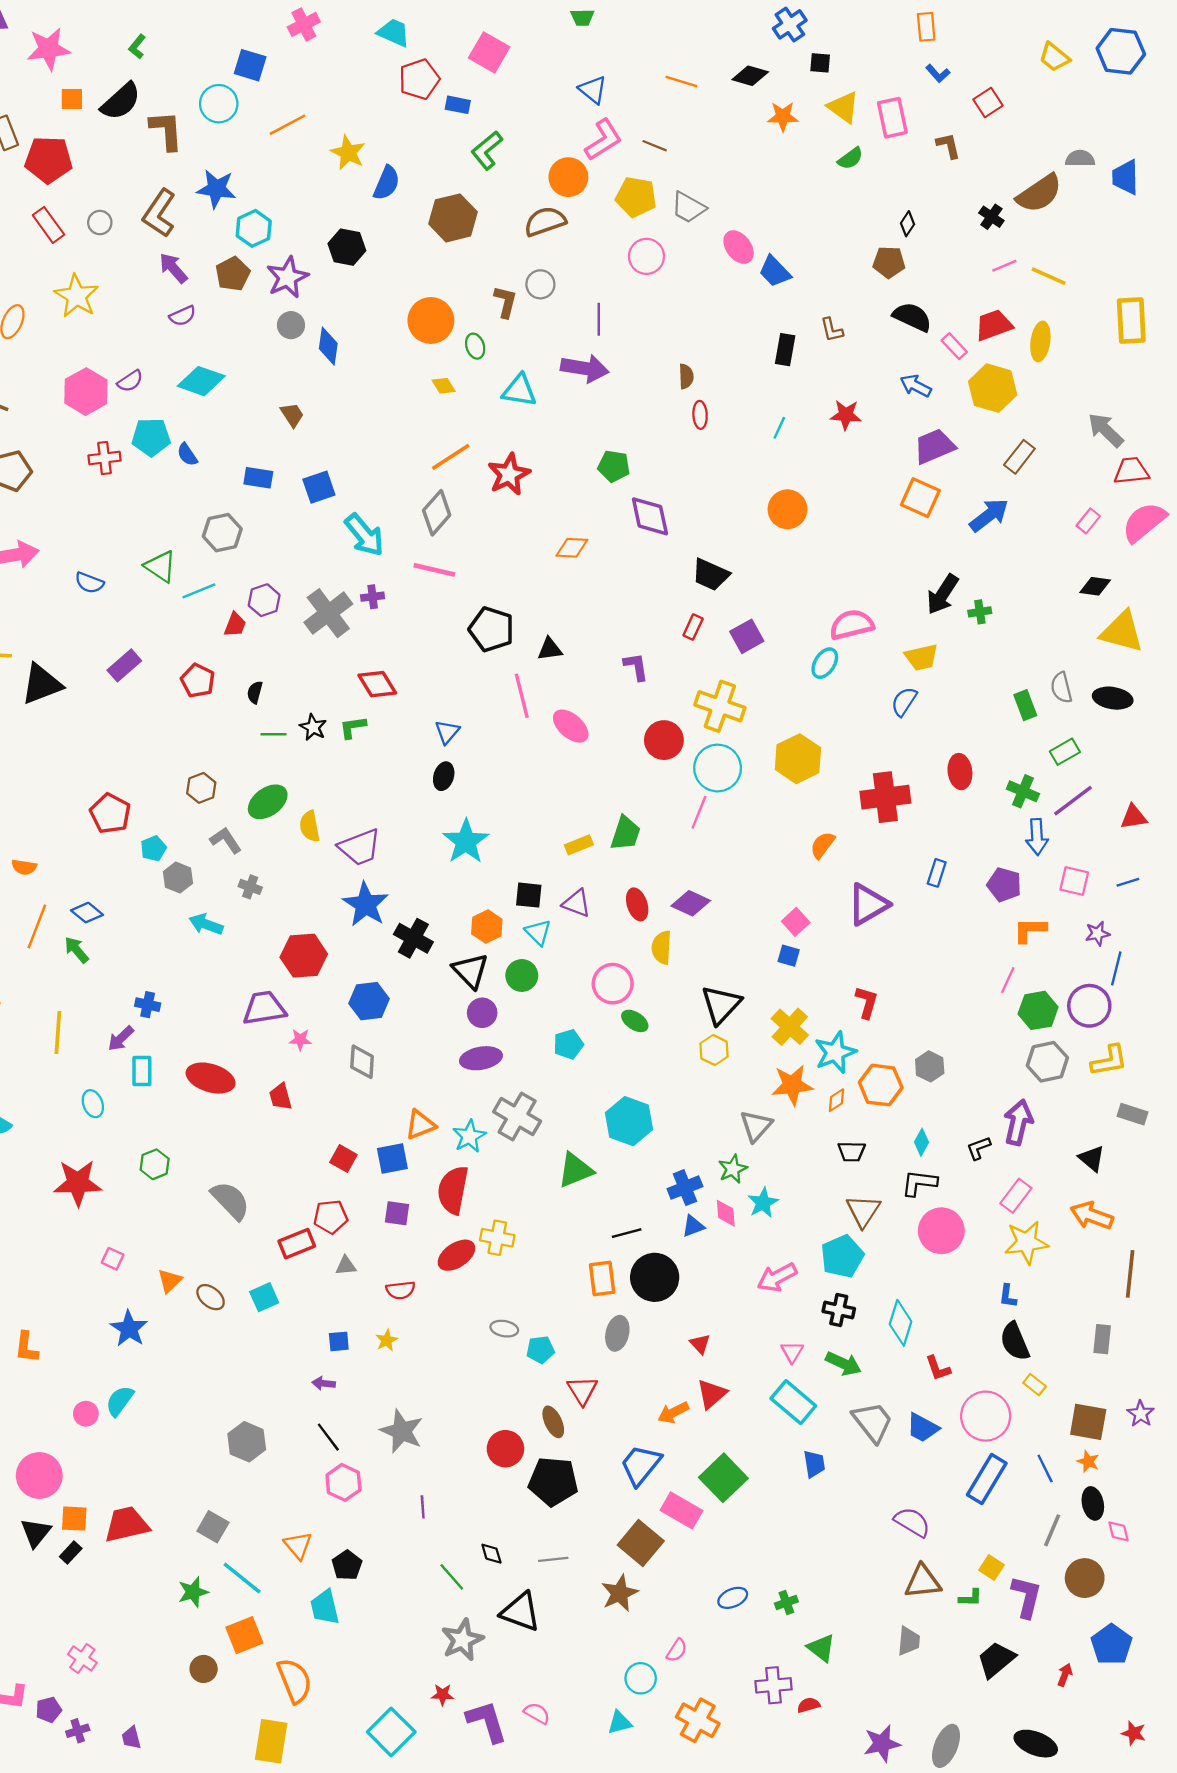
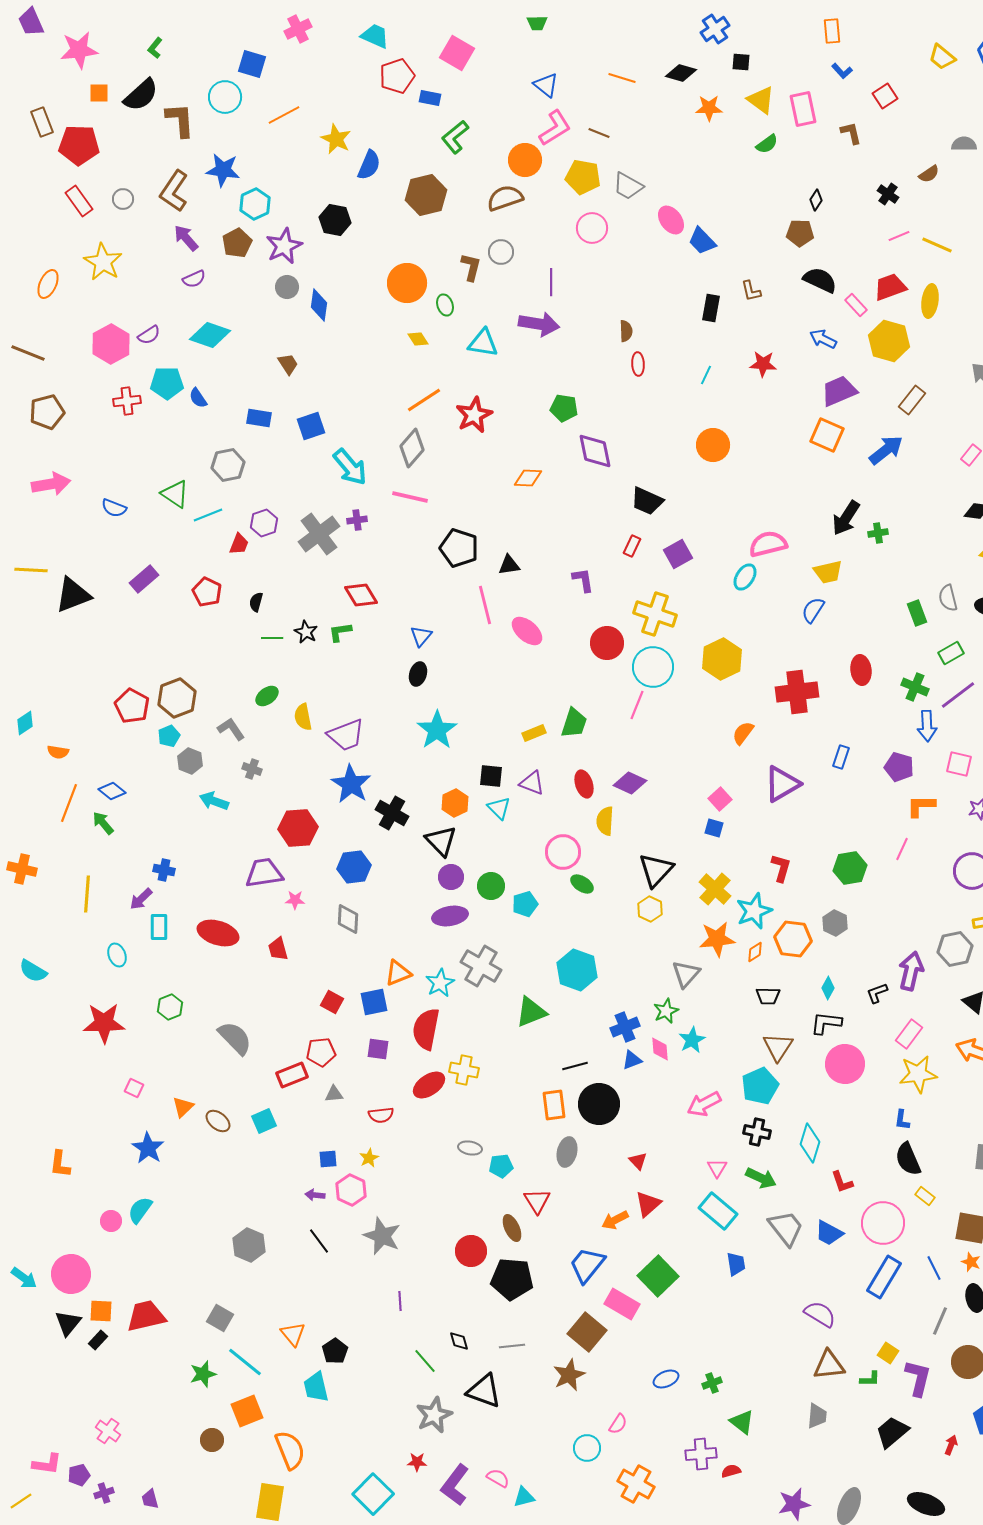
brown semicircle: (1039, 193) -> (929, 174), size x0.5
brown hexagon: (201, 788) -> (177, 698), moved, size x1.5
green ellipse: (268, 802) -> (267, 696), size x0.7
green circle: (522, 975) -> (491, 886), moved
green hexagon: (1038, 1010) -> (850, 868), moved
gray hexagon: (1047, 1062) -> (955, 949), moved
pink hexagon: (343, 1482) -> (351, 1190), moved
purple L-shape: (487, 1721) -> (455, 1485), turned -126
cyan triangle: (620, 1723) -> (524, 1497), moved

